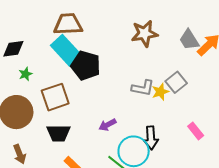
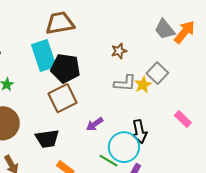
brown trapezoid: (68, 24) -> (60, 23), moved
brown star: (145, 34) -> (119, 51), moved, size x0.6
cyan rectangle: (66, 50) -> (44, 56), turned 32
brown square: (55, 97) -> (62, 98), moved

